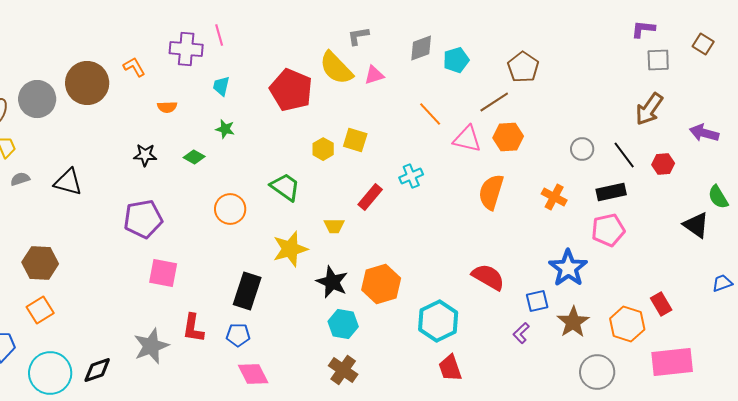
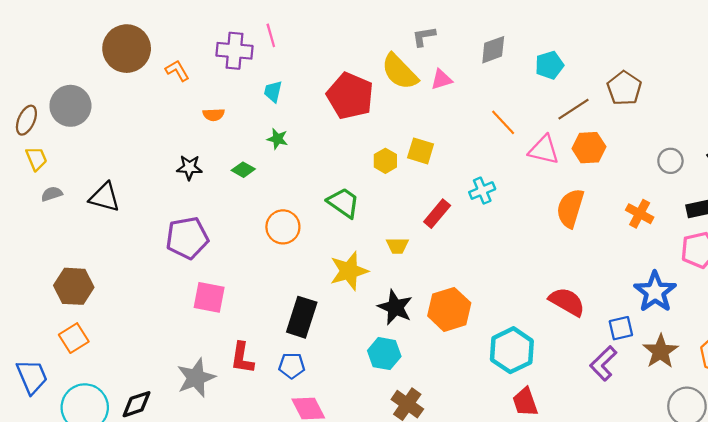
cyan pentagon: (456, 60) -> (549, 65), moved
brown pentagon: (523, 67) -> (624, 88), moved
brown circle: (87, 83) -> (127, 49), moved
cyan hexagon: (343, 324) -> (384, 354), moved
purple L-shape: (521, 333) -> (603, 363), size x1.5

